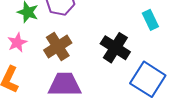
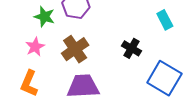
black cross: (115, 48) -> (131, 48), size x0.7

